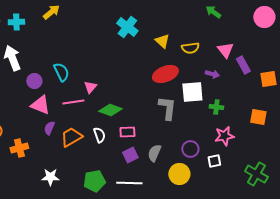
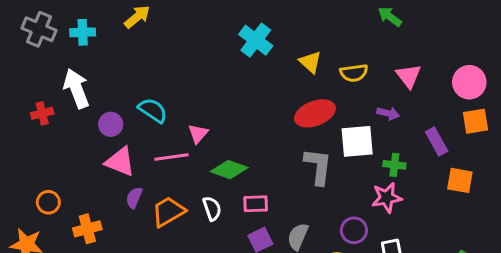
pink circle: (264, 17) -> (469, 82), moved
purple rectangle: (243, 65) -> (437, 141), moved
cyan semicircle: (61, 72) -> (153, 110), turned -30
pink star: (224, 136) -> (387, 198), moved

